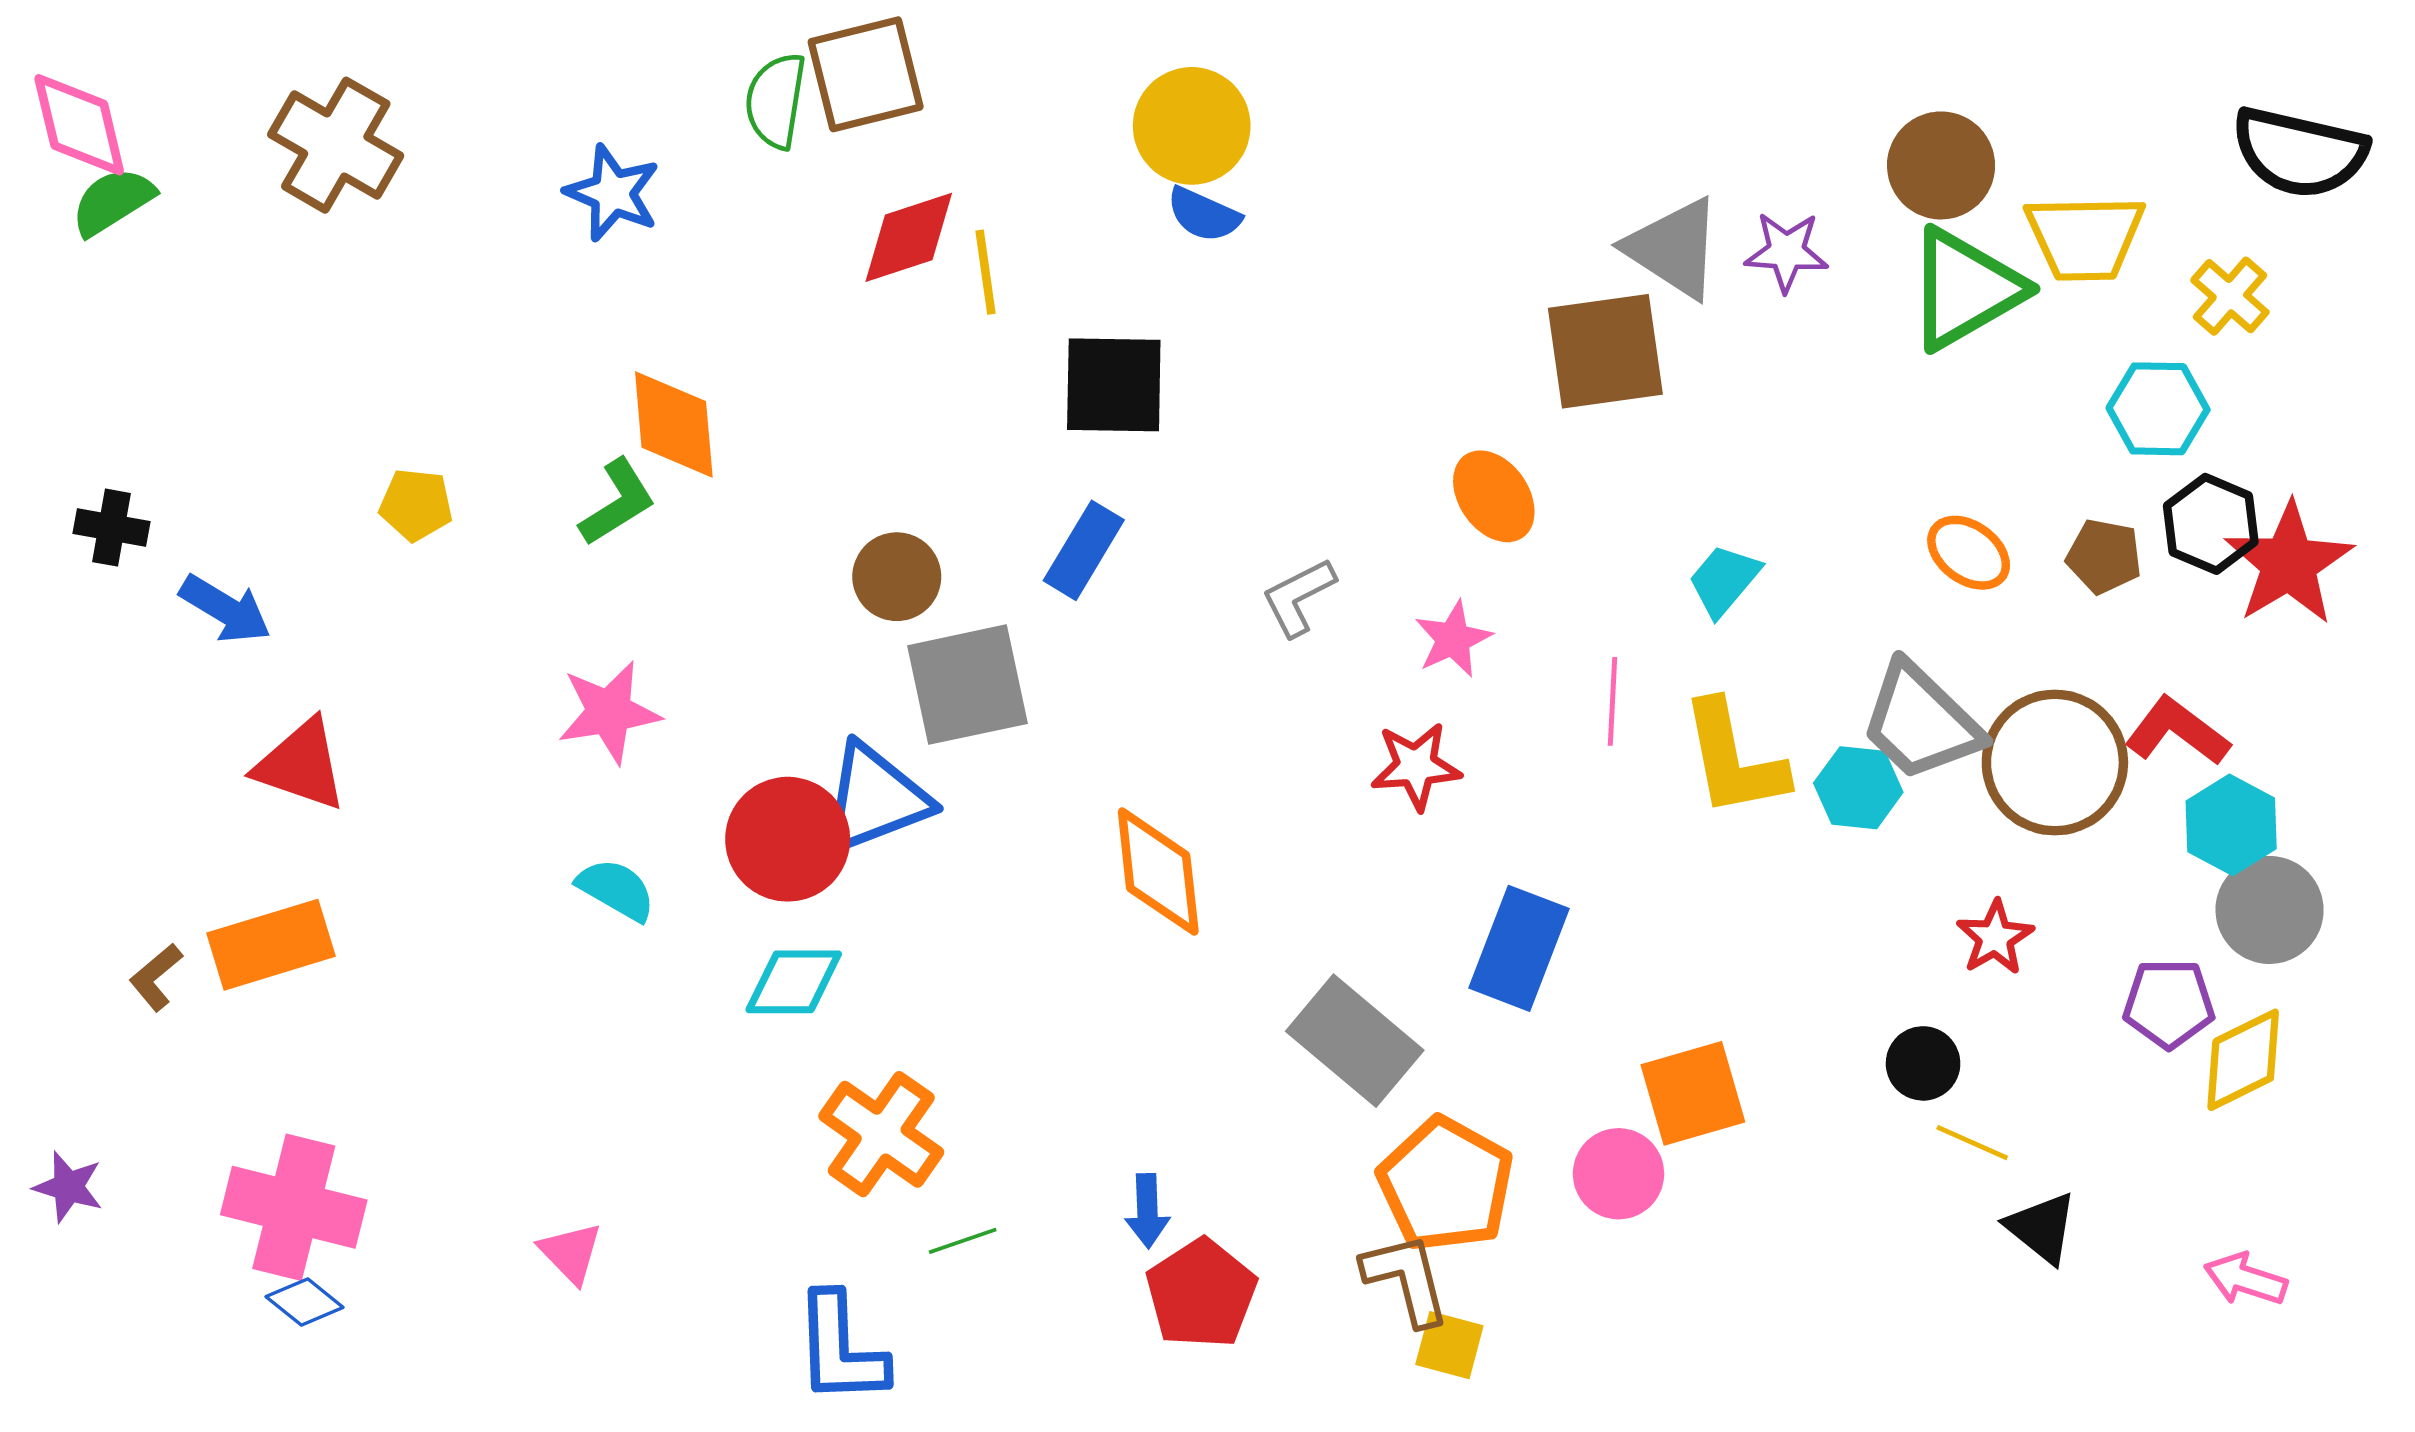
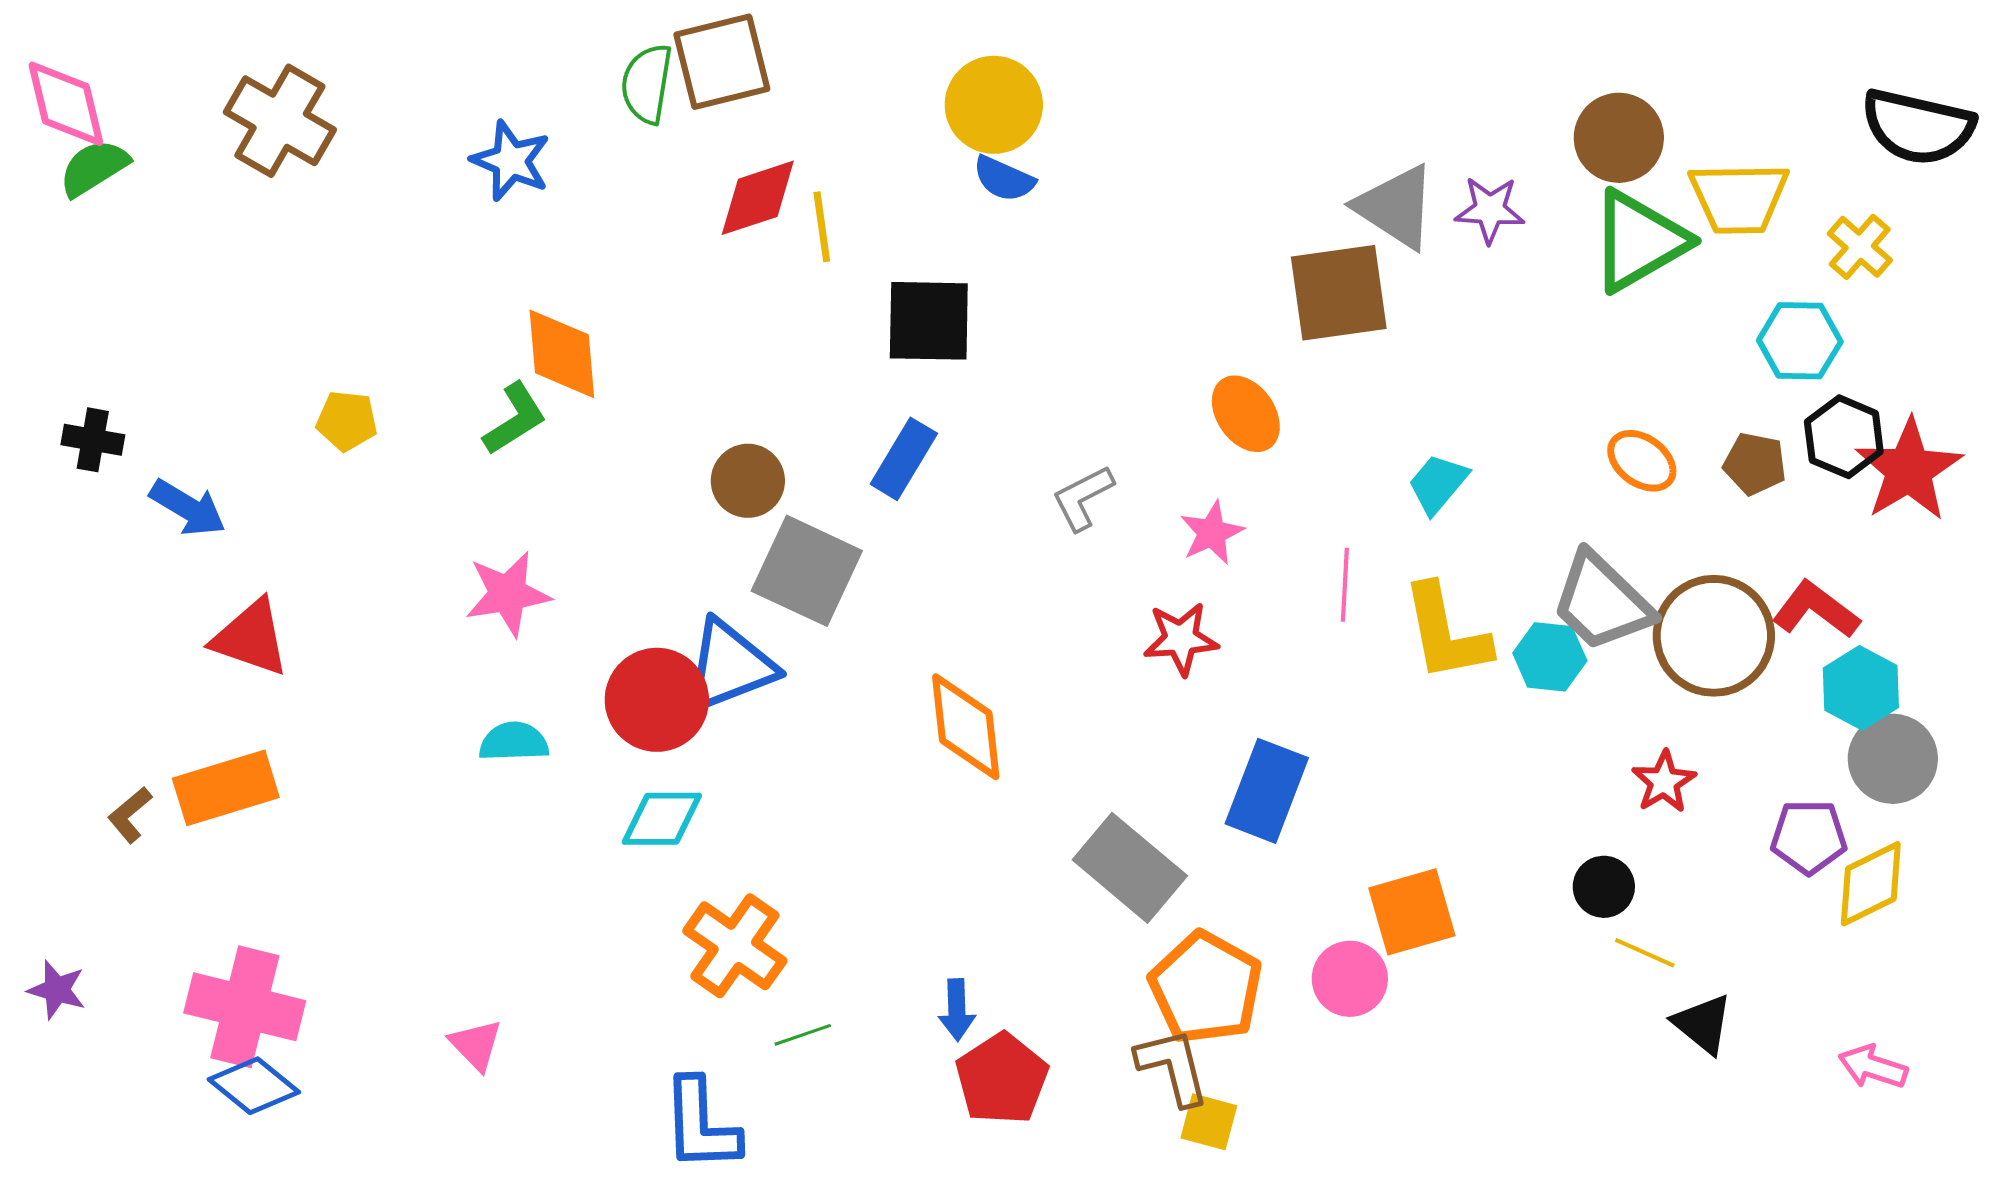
gray square: (968, 685) -> (807, 571), turned 37
cyan semicircle: (616, 890) -> (514, 742), turned -32
blue diamond: (305, 1302) -> (254, 1086), size x1.4

